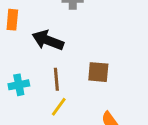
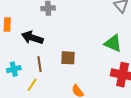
yellow line: (59, 107) -> (32, 85), moved

